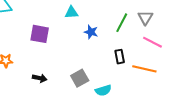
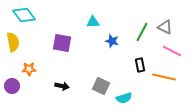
gray triangle: (145, 18) -> (165, 27), turned -35
gray square: (80, 78) -> (101, 86), turned -36

